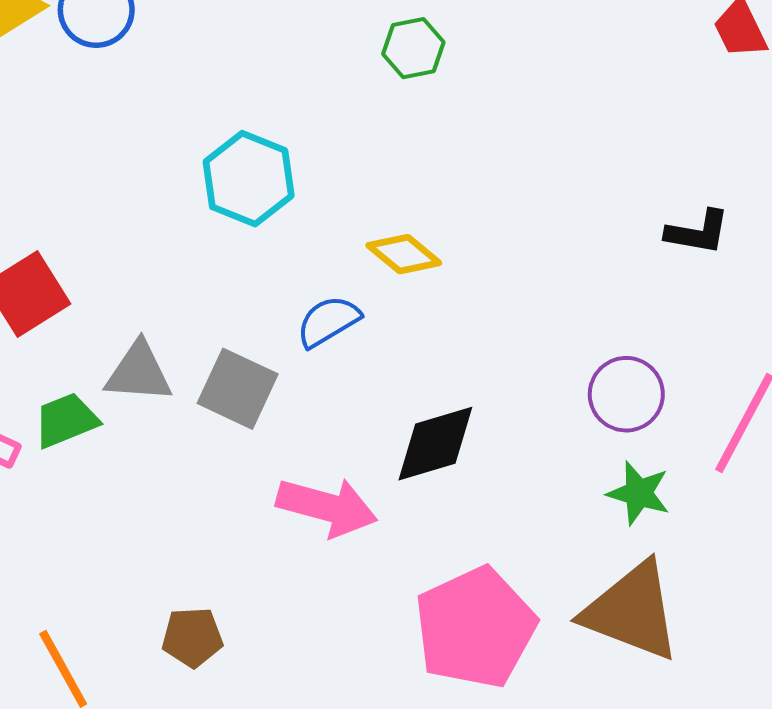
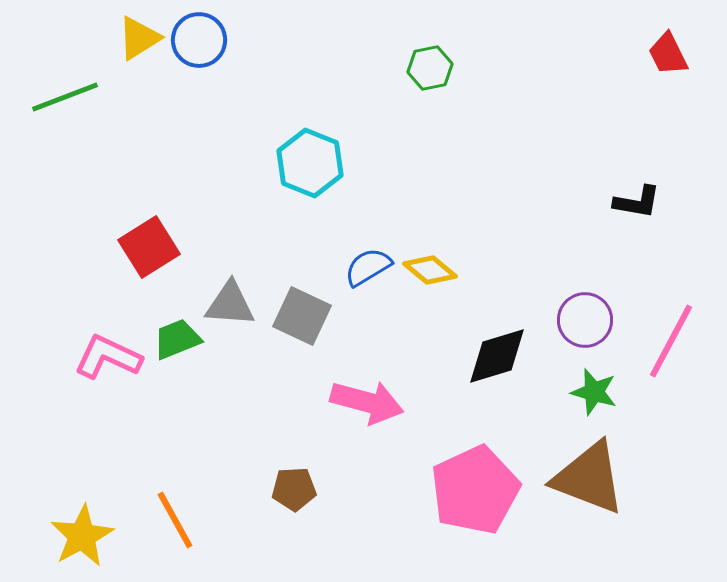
yellow diamond: (404, 254) -> (430, 270), moved
black diamond: (435, 444) -> (497, 356), moved
brown pentagon: (192, 637) -> (294, 489), moved

